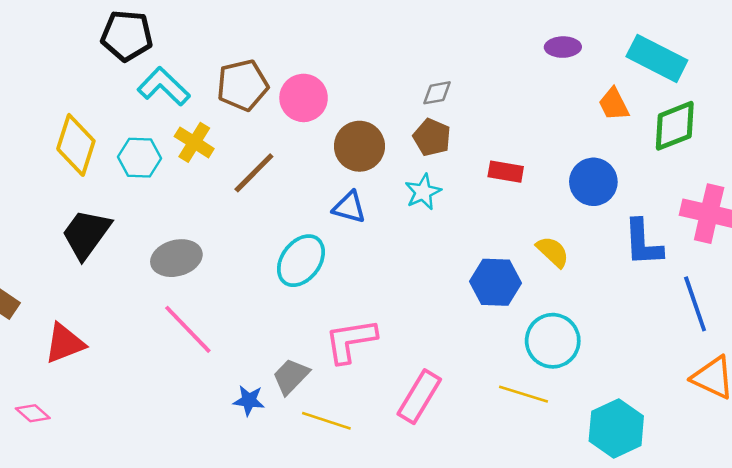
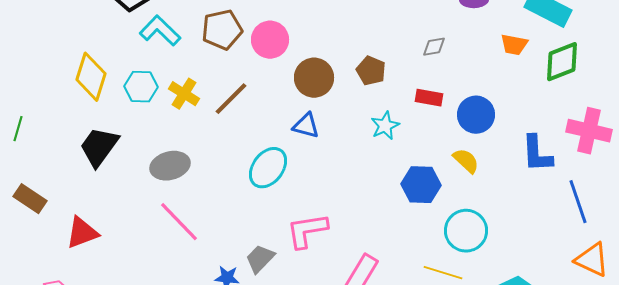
gray diamond: (437, 93) -> (434, 47), moved
orange trapezoid: (614, 104) -> (514, 45), turned -52
yellow cross: (194, 142) -> (184, 94), moved
blue circle: (593, 182) -> (476, 115), moved
cyan star: (423, 192) -> (385, 126), moved

